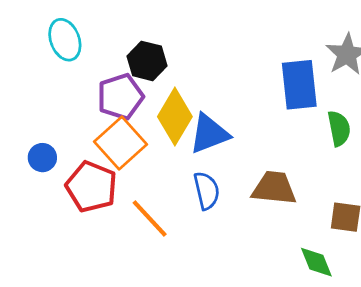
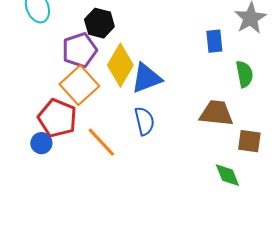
blue rectangle: (299, 85) -> (214, 41), size x0.6
blue circle: (42, 158) -> (41, 143), moved
brown trapezoid: (274, 188) -> (216, 113), moved

